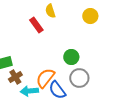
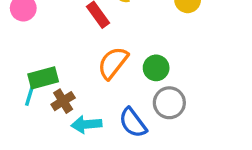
orange semicircle: (45, 78) -> (113, 63), moved

